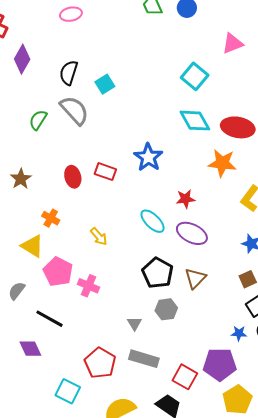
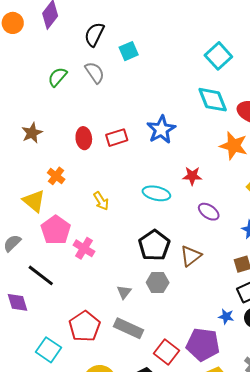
gray semicircle: (74, 110) -> (95, 73), size x0.7
red rectangle: (105, 172) -> (117, 138), turned -45
cyan ellipse: (153, 221) -> (156, 193), turned -40
purple ellipse: (192, 233) -> (209, 212), moved, size x0.7

